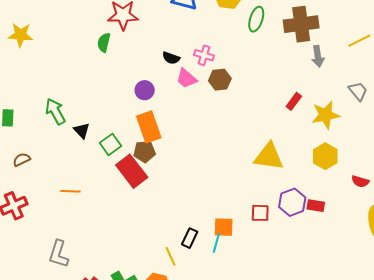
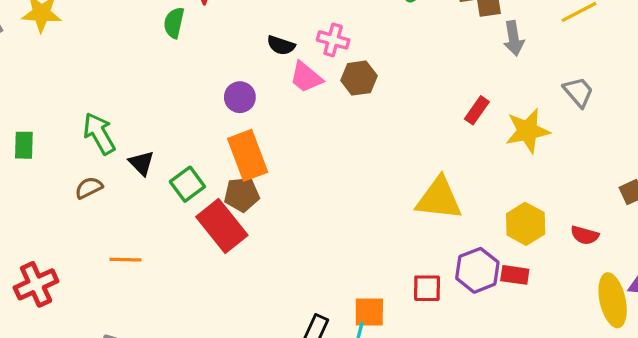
yellow hexagon: (325, 156) -> (526, 224), moved
brown semicircle: (22, 160) -> (89, 188), moved

